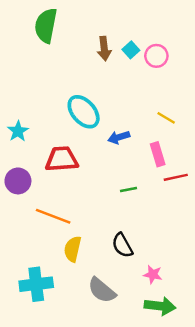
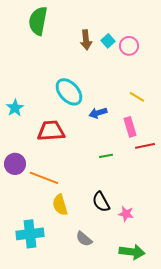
purple circle: (18, 181) -> (15, 164), moved
yellow semicircle: (73, 249) -> (60, 205), turned -30
pink star: (153, 274) -> (126, 214), moved
gray semicircle: (102, 290) -> (84, 239), size x0.7

